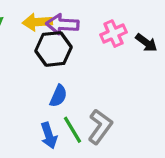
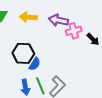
purple arrow: (62, 24) -> (58, 20), moved
black hexagon: (54, 49) -> (23, 53), moved

